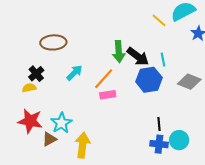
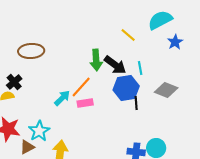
yellow line: (159, 20) -> (128, 35), moved
cyan arrow: (74, 73) -> (62, 98), moved
black line: (159, 124) -> (136, 103), moved

